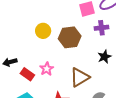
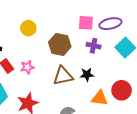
yellow circle: (43, 31) -> (28, 28), moved
brown triangle: (80, 77) -> (63, 76), moved

